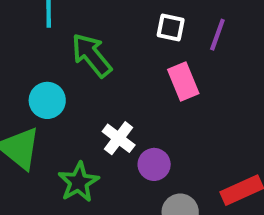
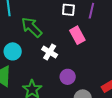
white cross: (119, 138) -> (50, 52), moved

